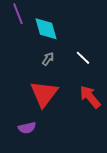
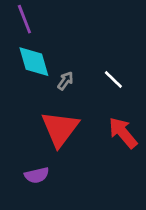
cyan diamond: (46, 29) -> (34, 62), moved

